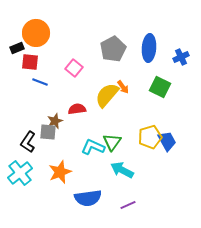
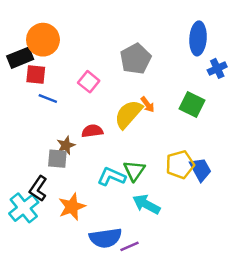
black rectangle: (17, 48) -> (20, 58), size x1.5
blue ellipse: (149, 48) -> (198, 38), moved
black L-shape: (28, 142) -> (38, 189), moved
purple line: (128, 205) -> (130, 246), moved

